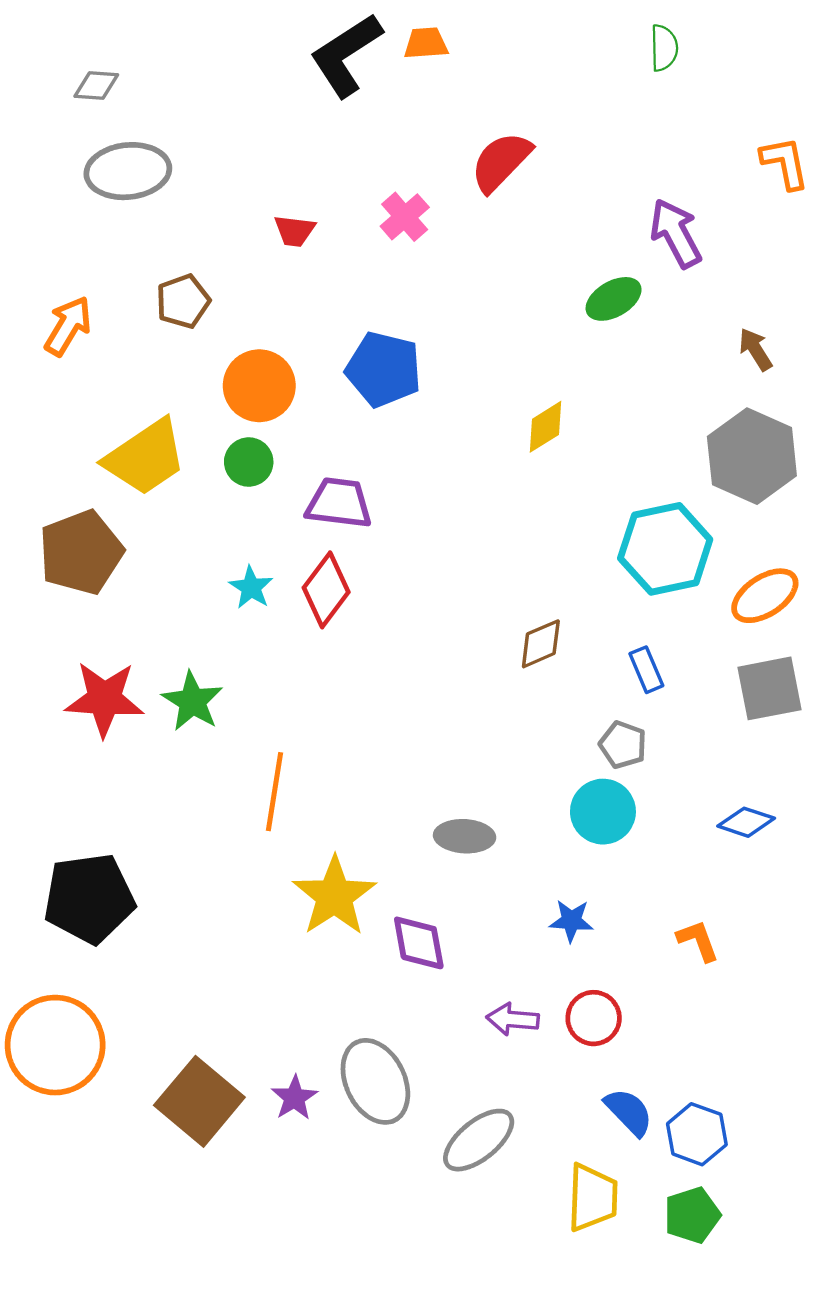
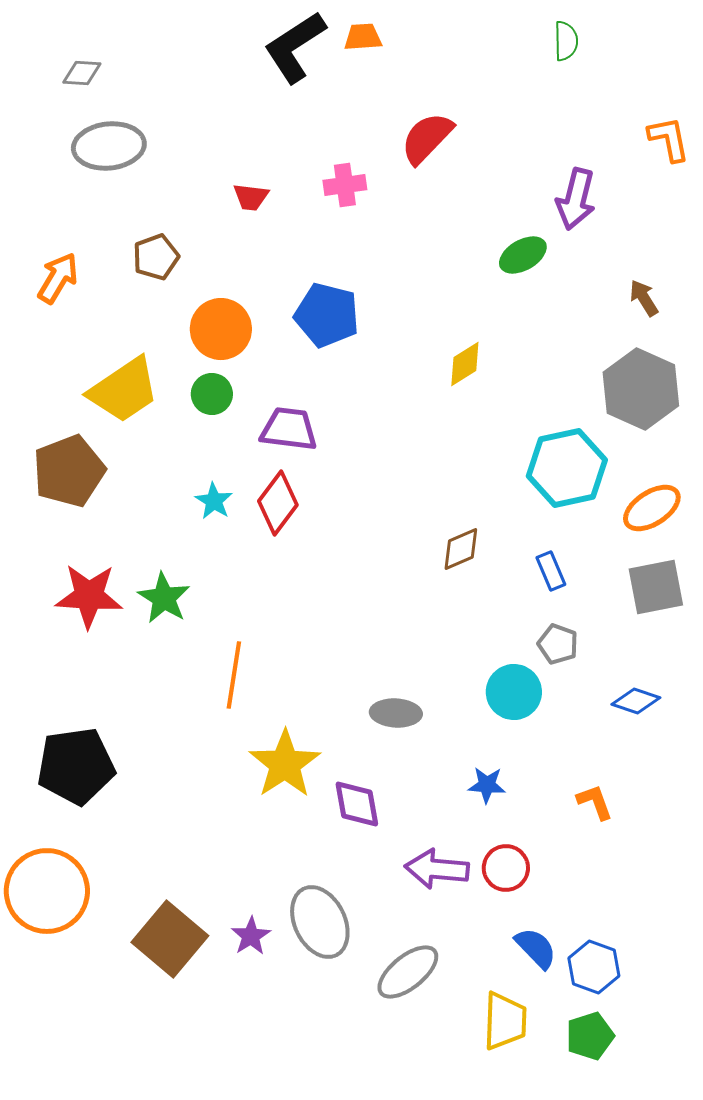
pink cross: (405, 217) -> (345, 185), turned 33
purple arrow: (676, 233) -> (576, 199), turned -138
gray pentagon: (623, 745) -> (558, 644), moved
purple arrow: (513, 1019) -> (437, 869), size x1.4

